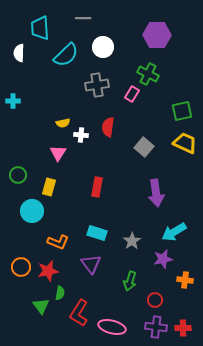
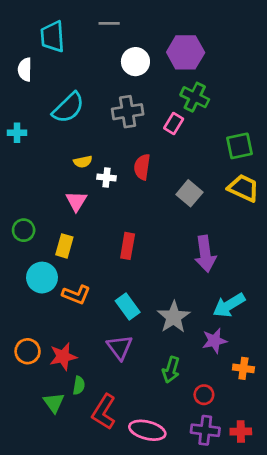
purple hexagon: (157, 35) -> (186, 52), moved
cyan semicircle: (66, 55) -> (68, 108), moved
cyan rectangle: (97, 233) -> (128, 306), turned 36
gray star: (132, 241) -> (174, 317), size x1.4
orange L-shape: (58, 242) -> (76, 295), moved

